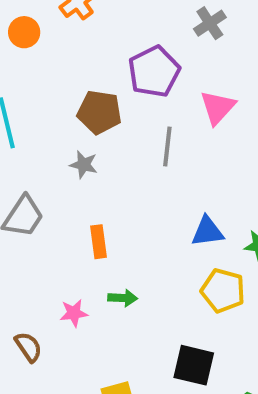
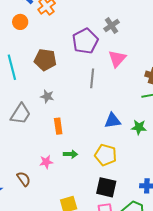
gray cross: (210, 23) -> (112, 26), moved
brown pentagon: (99, 112) -> (45, 60), moved
gray star: (84, 165) -> (47, 96), moved
yellow pentagon: (223, 290) -> (106, 155), moved

